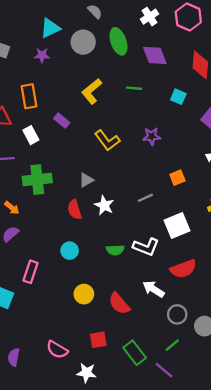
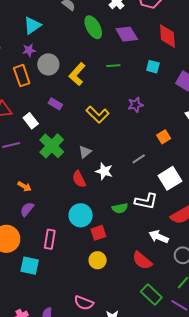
gray circle: (83, 42) -> (48, 64), moved
orange rectangle: (29, 96) -> (22, 76), moved
green cross: (37, 180) -> (52, 146), moved, turned -30
cyan circle: (70, 251) -> (81, 215), size x1.5
yellow circle: (84, 294) -> (98, 260), moved
red semicircle: (119, 304) -> (142, 261), moved
red square: (98, 340) -> (98, 233), moved

